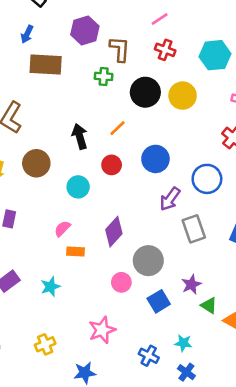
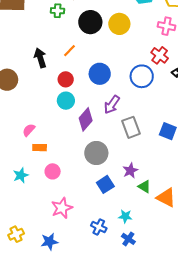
blue circle: (207, 179) -> (142, 76), moved
cyan circle: (78, 187) -> (66, 101), moved
purple diamond: (114, 232) -> (86, 119), moved
pink circle: (121, 282) -> (53, 171), moved
yellow cross: (45, 344) -> (16, 234), moved

